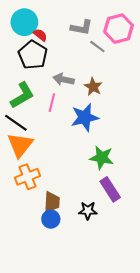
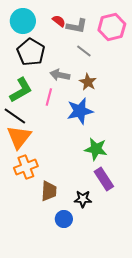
red semicircle: (40, 35) -> (59, 21), moved
gray line: (97, 47) -> (84, 51), moved
blue circle: (51, 219) -> (64, 219), moved

